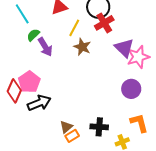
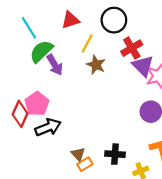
red cross: (104, 23) -> (132, 48), moved
green semicircle: (33, 35) -> (41, 51), size x1.6
brown triangle: (66, 127) -> (78, 154), turned -32

